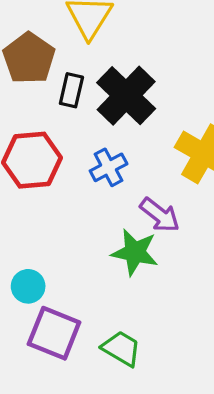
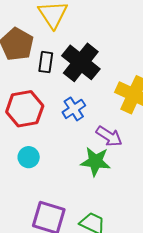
cyan circle: (28, 286) -> (29, 157), moved

